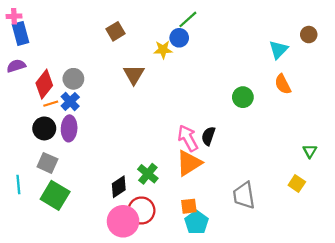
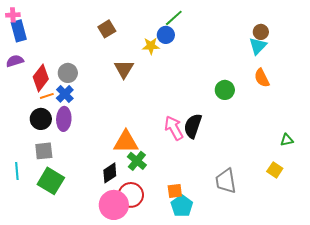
brown circle: (309, 35) -> (261, 32), moved
black semicircle: (208, 136) -> (193, 126), size x1.4
green triangle: (310, 151) -> (287, 140), turned 48
gray square: (47, 163) -> (44, 151), turned -30
orange triangle: (189, 163) -> (126, 142), moved, turned 32

